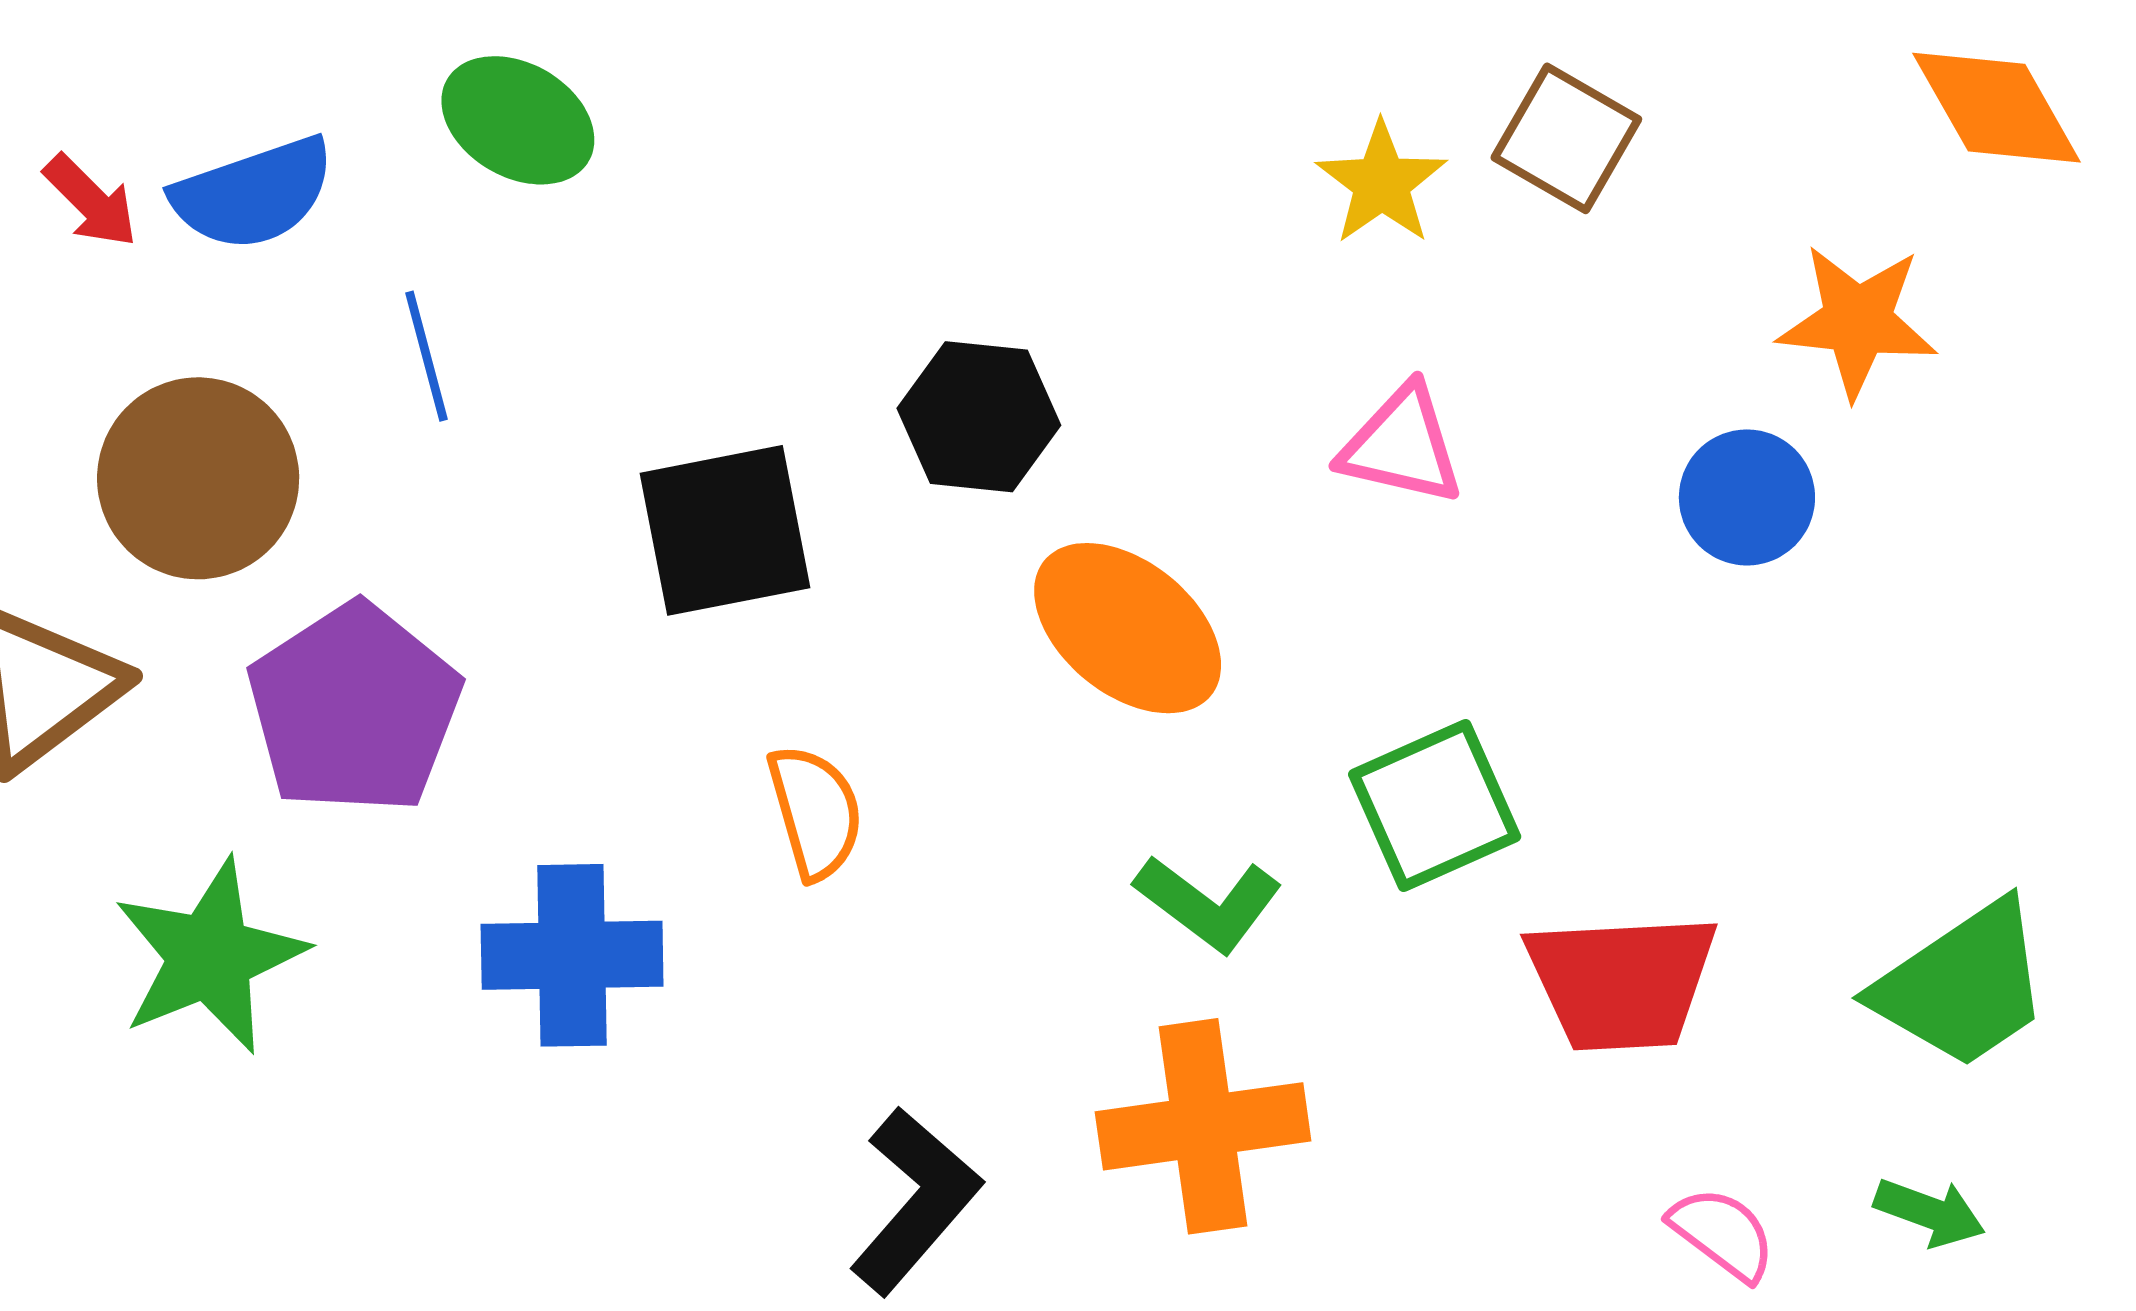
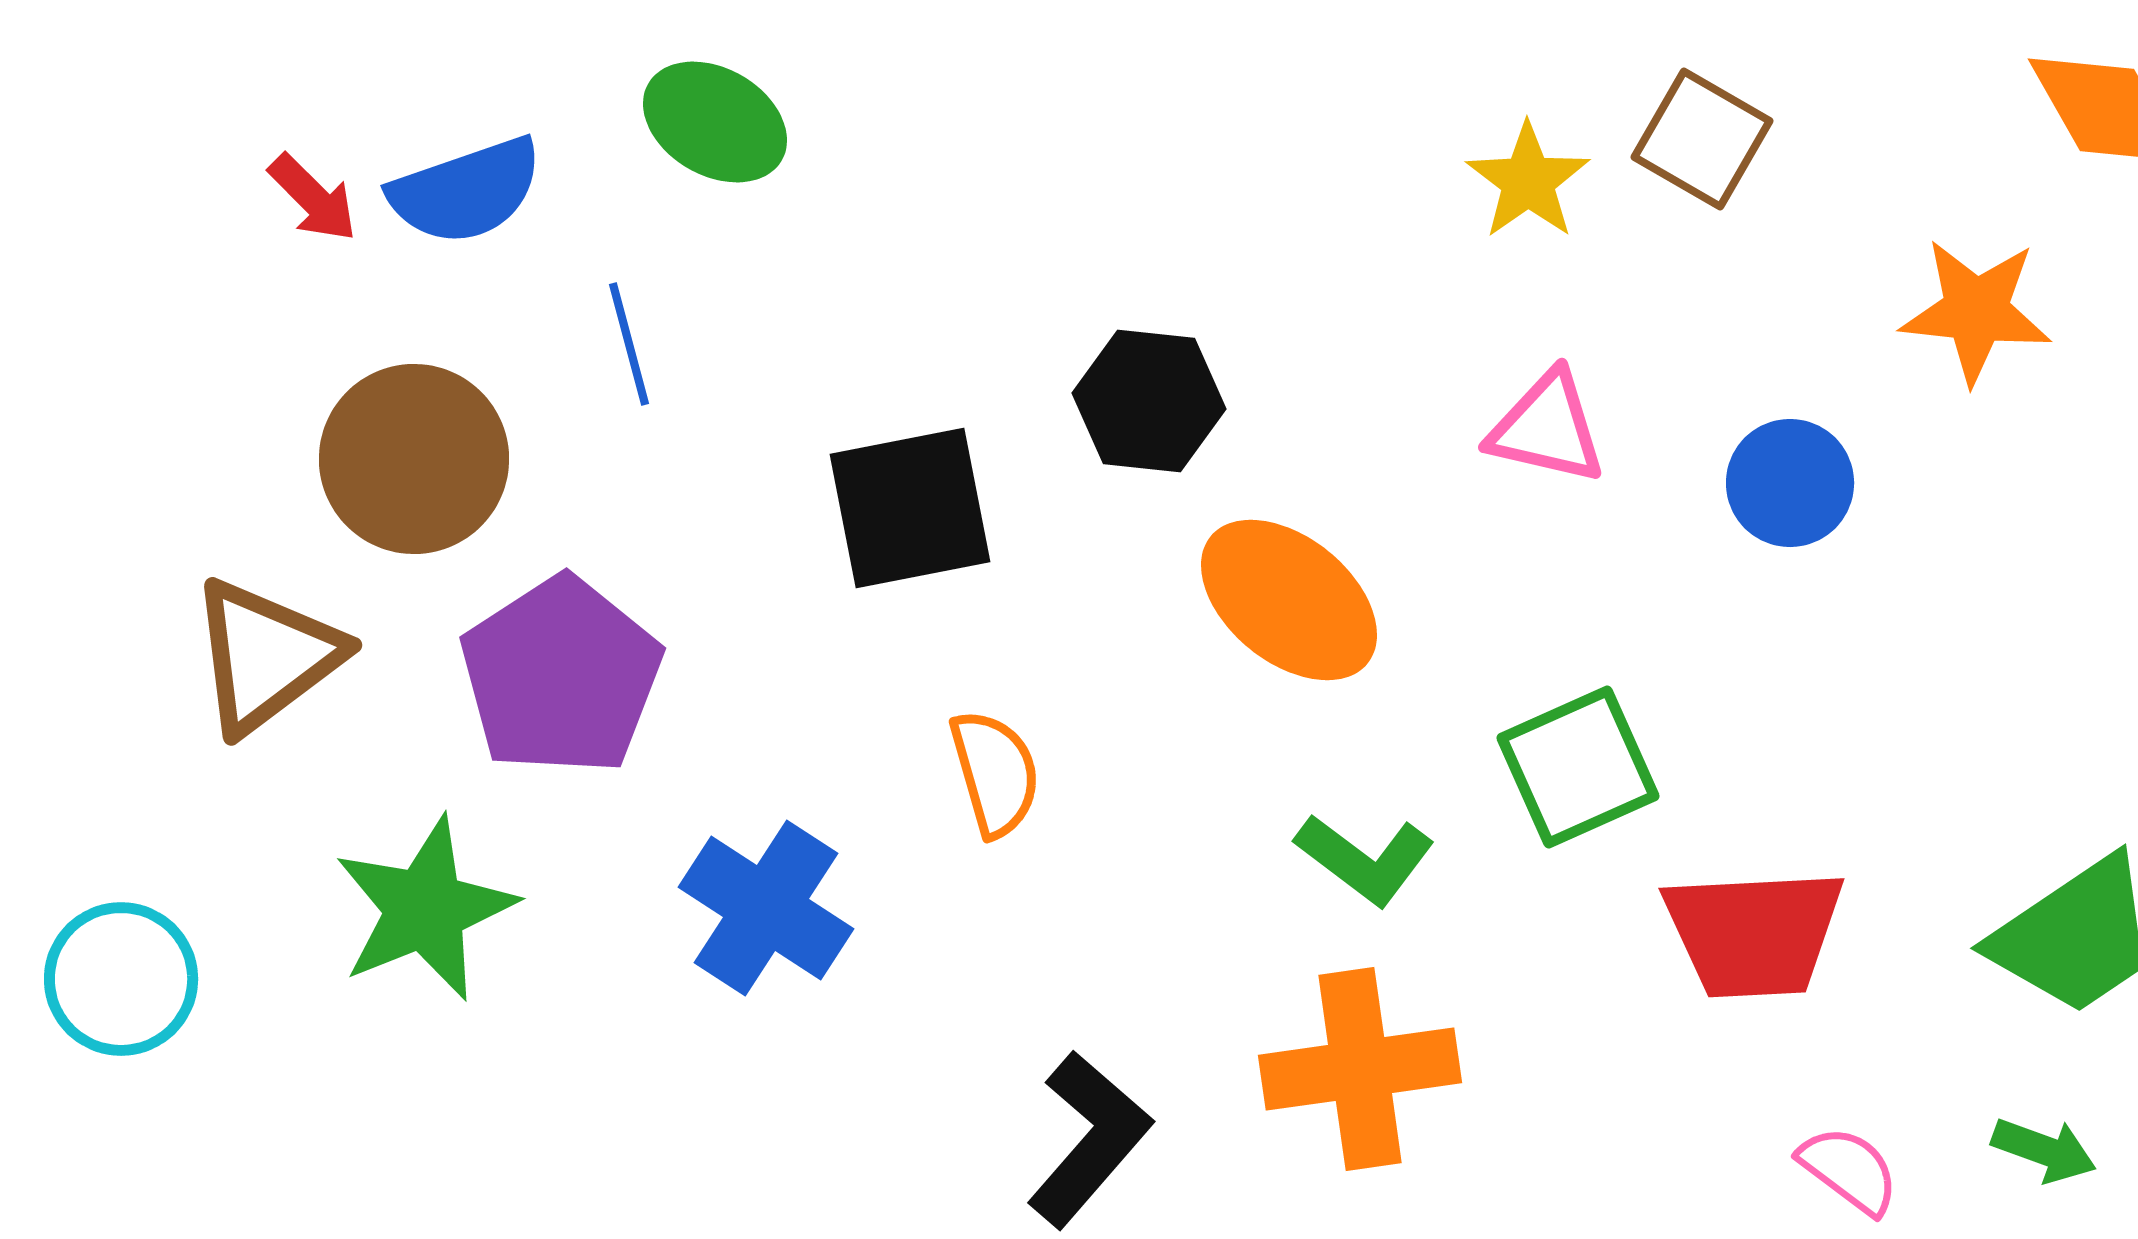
blue circle: (1747, 497) -> (1790, 483), moved
blue cross: (572, 955) -> (766, 908), turned 34

